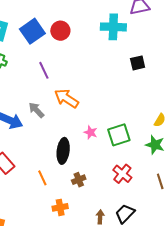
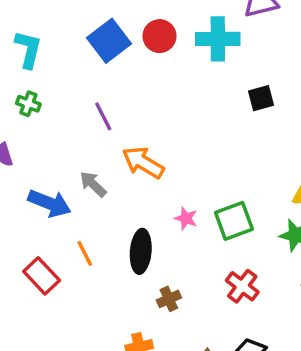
blue square: (32, 31) -> (109, 41), moved
red circle: (60, 31) -> (160, 36), moved
orange line: (42, 178) -> (85, 253), moved

